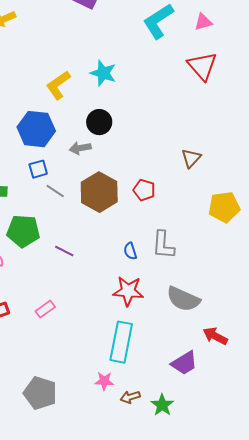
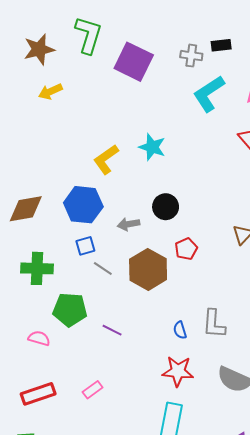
black circle: (99, 122) -> (166, 207), moved
red pentagon: (144, 190) -> (186, 249), moved, turned 30

